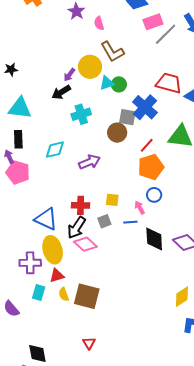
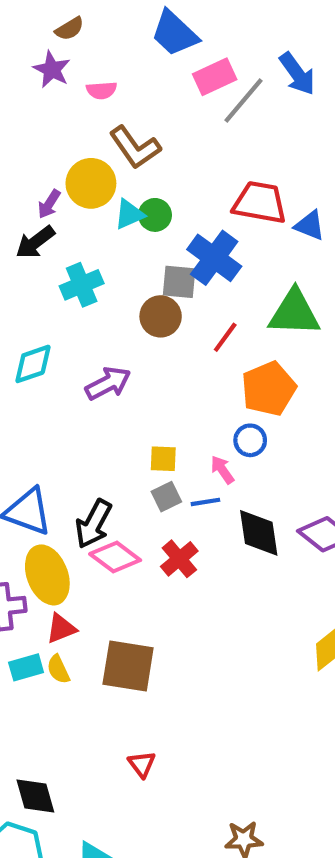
pink semicircle: (99, 23) -> (101, 90), turned -72
orange pentagon: (151, 167) -> (269, 389), moved
red cross: (81, 205) -> (179, 559), moved, turned -36
gray square: (104, 221) -> (166, 497), moved
cyan rectangle: (39, 292) -> (26, 667), turned 63
yellow semicircle: (64, 294) -> (58, 669), moved

